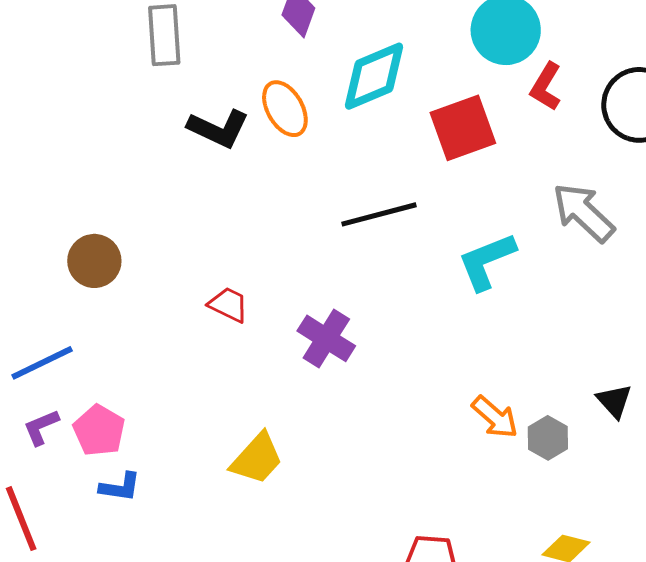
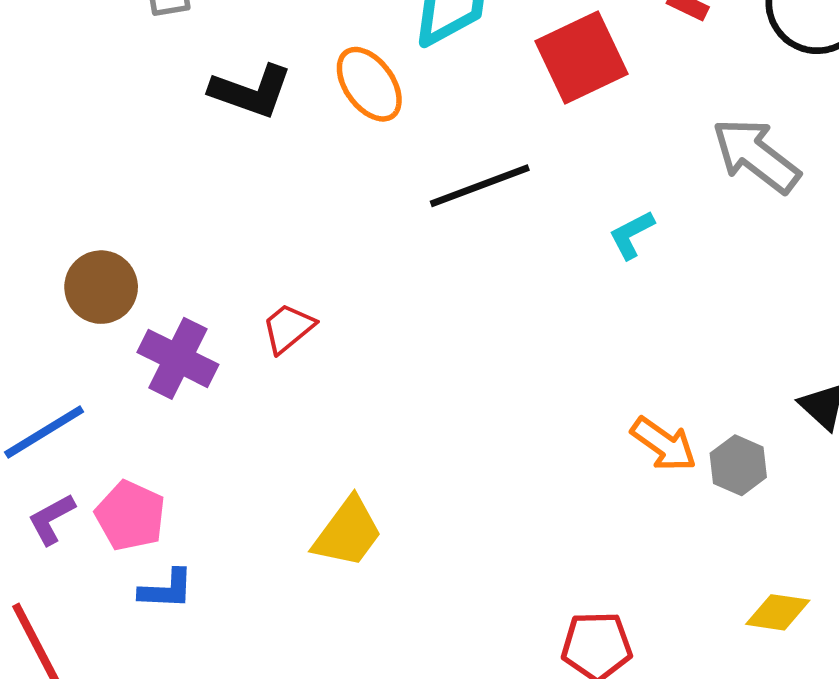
orange ellipse: (285, 109) -> (369, 84), moved
cyan L-shape: (487, 261) -> (632, 235), size x0.6
red trapezoid: (228, 305) -> (288, 328), turned -60
purple cross: (326, 338) -> (178, 358), moved

